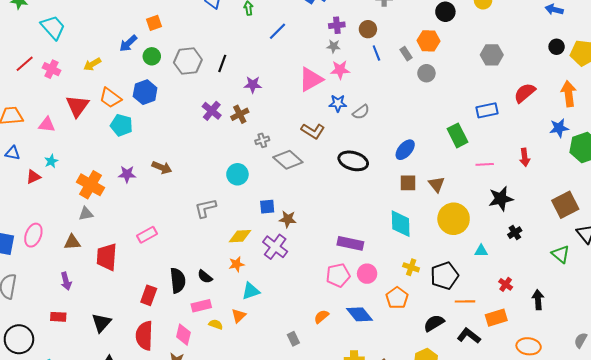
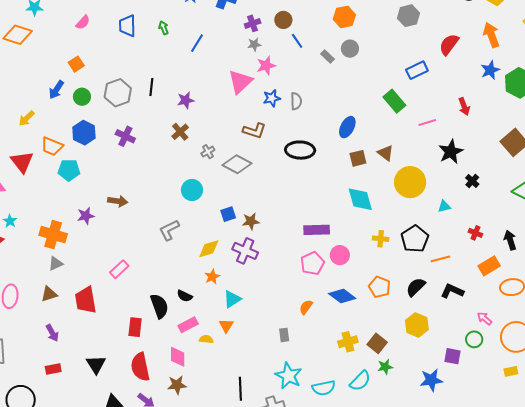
gray rectangle: (406, 54) -> (327, 56), moved
purple cross: (212, 111) -> (125, 136), moved
gray semicircle: (361, 112) -> (296, 101), turned -42
orange pentagon: (397, 298) -> (380, 287), moved
orange rectangle: (496, 318) -> (489, 266), moved
gray rectangle: (293, 339) -> (284, 335), turned 32

